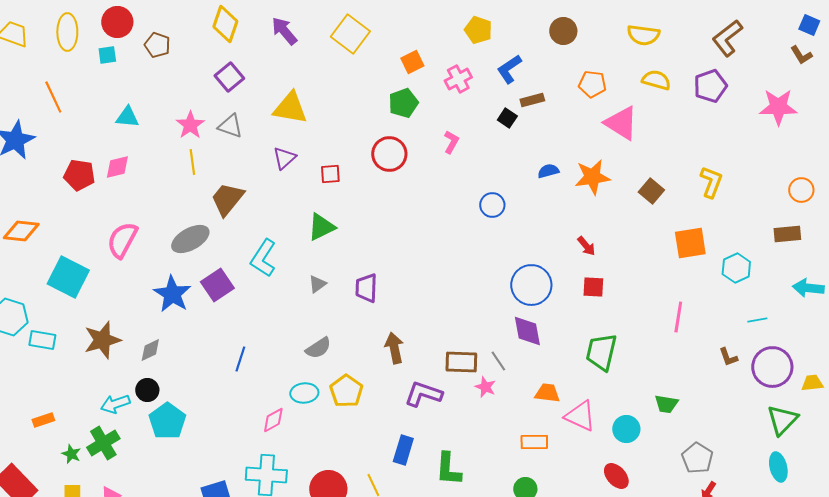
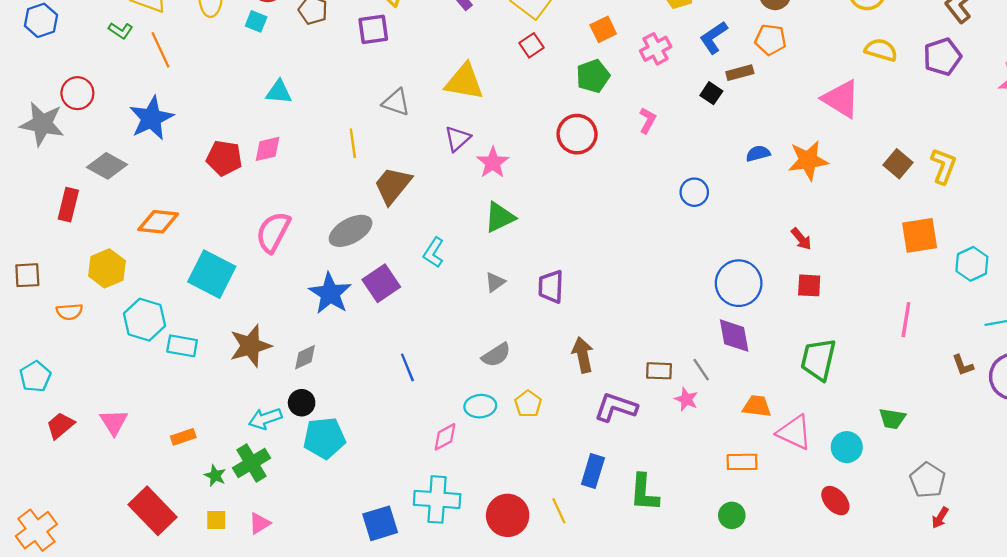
cyan square: (107, 55) -> (256, 21), turned 30
purple square: (229, 77) -> (373, 29), moved, turned 32
orange pentagon: (592, 84) -> (770, 40), moved
orange line: (53, 97) -> (160, 50), moved
pink star: (190, 125) -> (493, 163), moved
red square: (330, 174) -> (531, 45), moved, turned -30
brown square: (651, 191) -> (898, 164), moved
cyan L-shape: (263, 258) -> (434, 252), size x0.7
blue line: (240, 359) -> (407, 367), turned -40
brown rectangle: (461, 362) -> (659, 371), size x0.7
yellow pentagon: (346, 391) -> (528, 404), size x0.7
cyan pentagon: (167, 421) -> (324, 438), turned 30

